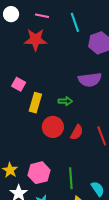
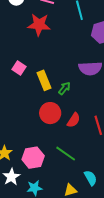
green arrow: (65, 101) -> (64, 88), turned -56
yellow rectangle: (35, 103) -> (44, 80), moved, turned -42
green line: (71, 178) -> (66, 154), moved, turned -55

